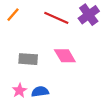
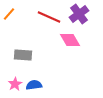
pink diamond: (65, 56) -> (70, 40), moved

